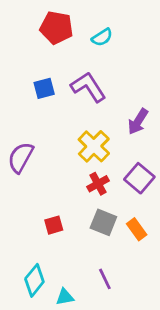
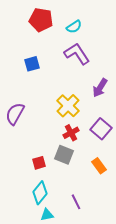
purple L-shape: (88, 87) -> (77, 54), moved
gray square: (103, 222) -> (64, 155), moved
cyan diamond: (34, 280) -> (40, 193), moved

